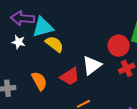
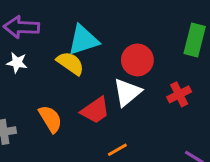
cyan triangle: (43, 27) -> (83, 40), moved
red circle: (119, 46) -> (137, 60), moved

